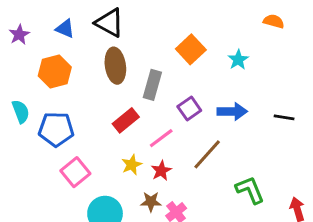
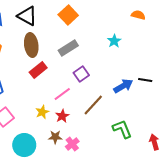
orange square: (191, 49) -> (68, 15), moved
gray rectangle: (152, 85) -> (68, 48), moved, turned 42
blue arrow: (232, 111) -> (123, 86), moved, turned -30
red rectangle: (126, 120) -> (38, 70), moved

